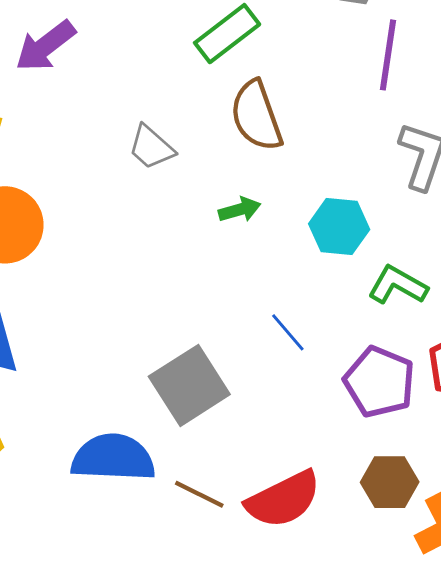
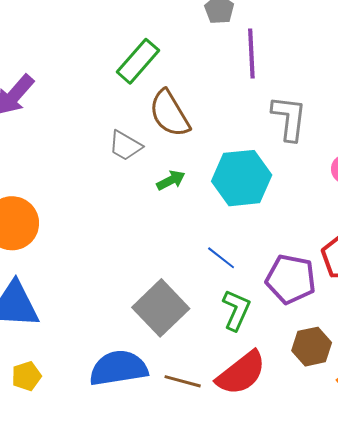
gray trapezoid: (151, 147) -> (125, 146), moved
cyan hexagon: (339, 227) -> (242, 178), size x1.4
green L-shape: (398, 285) -> (236, 310), moved, turned 96

